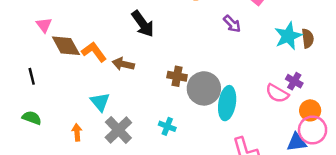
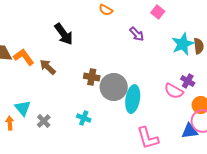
brown arrow: (123, 64) -> (48, 67), turned 30
cyan triangle: (100, 102) -> (23, 108), moved
gray cross: (118, 130) -> (44, 121), size x0.6

